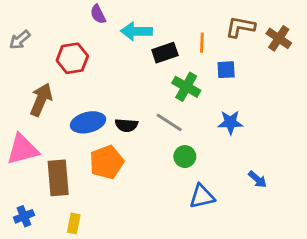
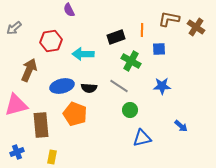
cyan arrow: (136, 31) -> (83, 54), moved
orange pentagon: (107, 162) -> (75, 114), turned -30

